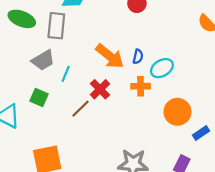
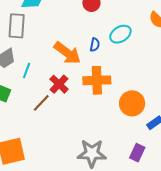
blue semicircle: (138, 57) -> (95, 45), moved
cyan ellipse: (162, 68) -> (120, 34), moved
orange cross: (141, 86) -> (97, 80), size x1.5

